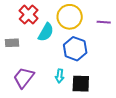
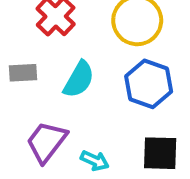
cyan semicircle: (46, 32) -> (79, 79), moved
cyan arrow: (60, 76) -> (95, 161), moved, turned -72

